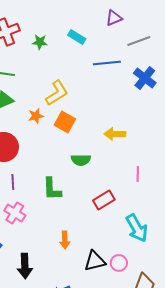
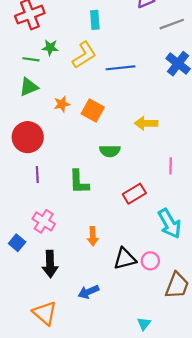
cyan rectangle: (77, 37) -> (95, 20), moved, turned 54
green star: (40, 42) -> (50, 48), moved
blue line: (107, 63) -> (120, 68), moved
yellow L-shape: (57, 93) -> (84, 55), moved
pink cross: (15, 213) -> (44, 221), moved

